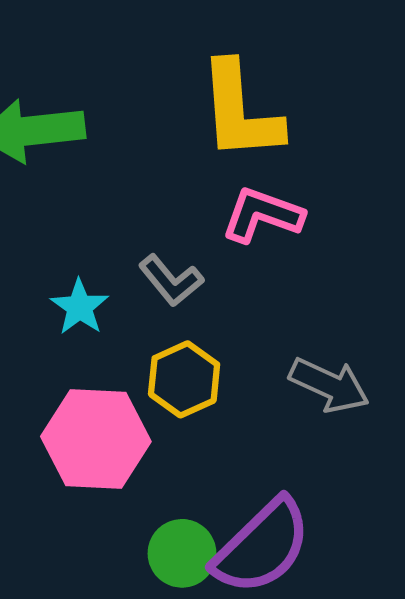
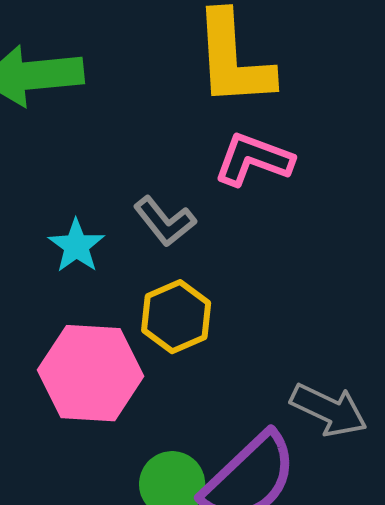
gray arrow: (329, 385) -> (329, 410), moved

